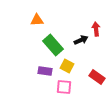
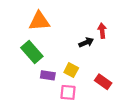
orange triangle: (37, 20) -> (39, 21), size x1.5
green rectangle: (53, 45) -> (32, 52), moved

